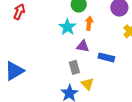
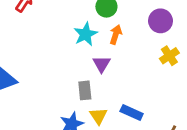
purple triangle: (83, 46) -> (102, 64), turned 40
blue rectangle: (106, 57) -> (132, 112), moved

